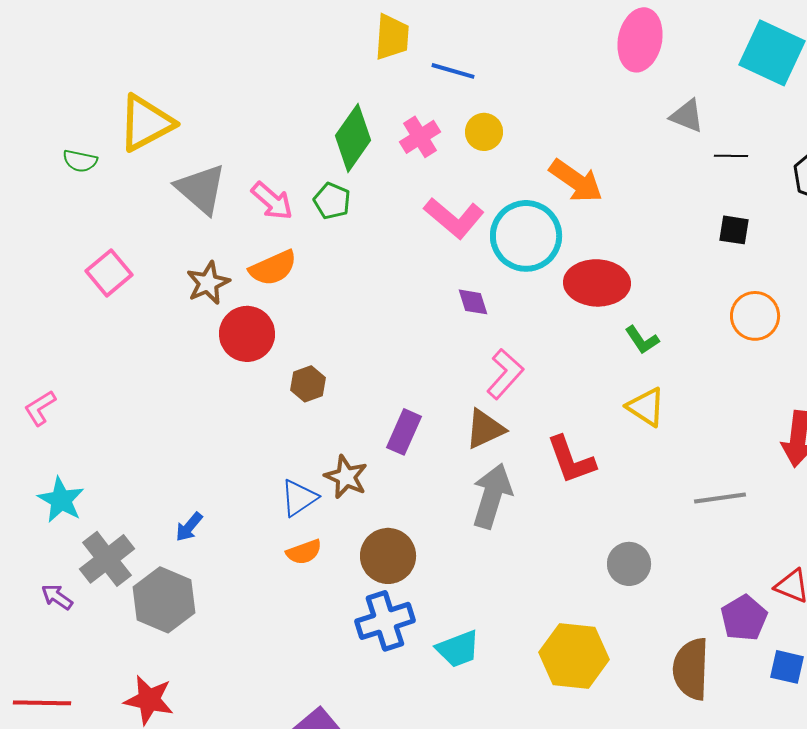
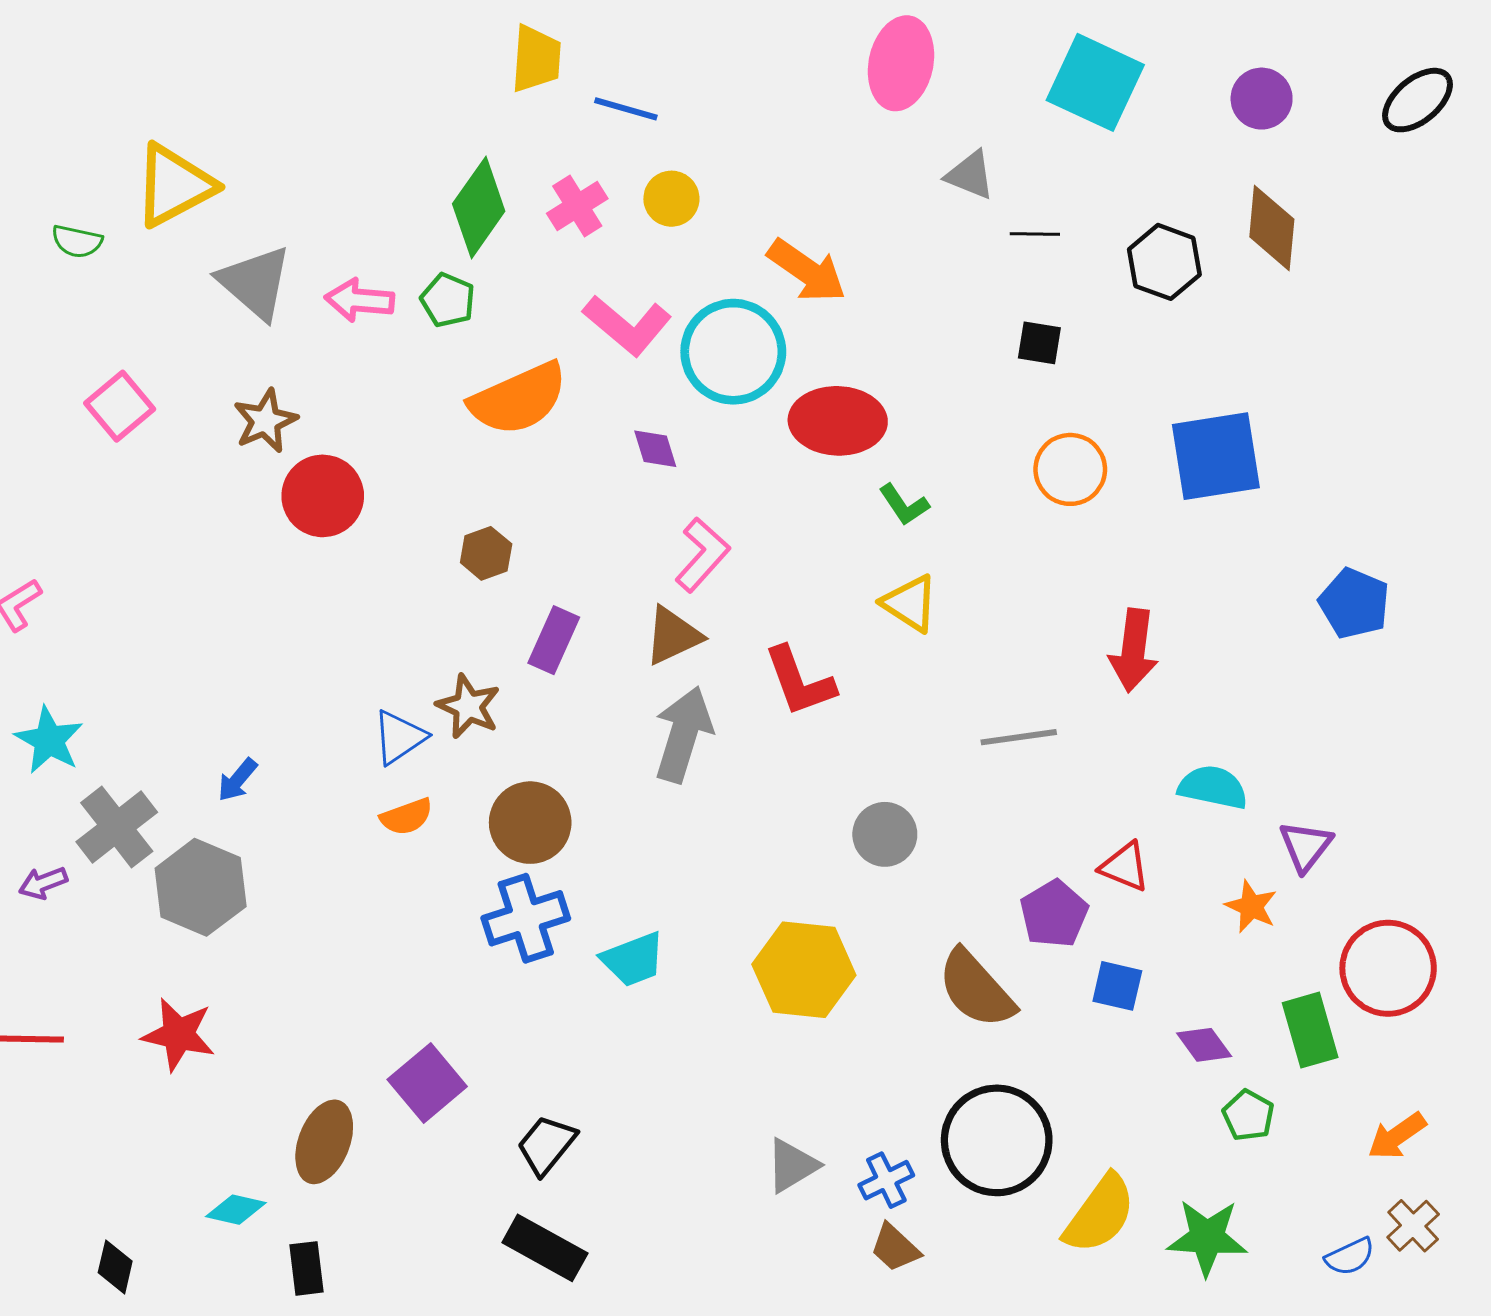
pink arrow: (272, 201) -> (359, 300), turned 144
orange semicircle: (273, 268) -> (518, 399), moved, size x1.4
brown hexagon: (308, 384) -> (486, 553), moved
purple arrow: (57, 597) -> (43, 883), turned -56
brown semicircle: (691, 669) -> (976, 989), turned -44

